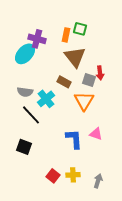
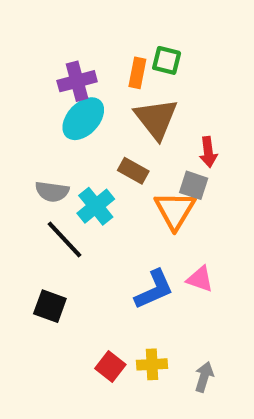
purple cross: (37, 39) -> (77, 81), turned -30
cyan ellipse: (25, 54) -> (83, 119), moved
gray square: (89, 80) -> (194, 185), moved
blue L-shape: (74, 139) -> (154, 289), turned 70

